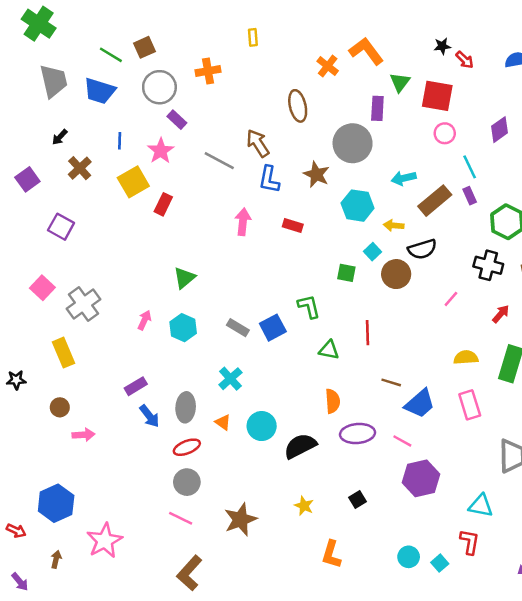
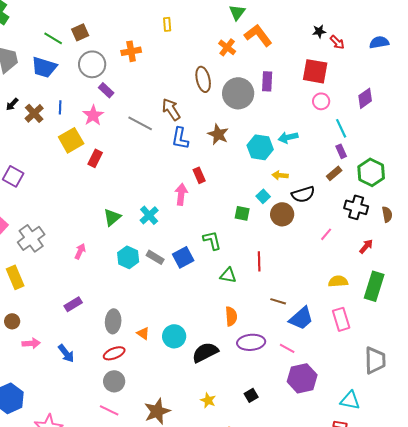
green triangle: (400, 82) -> (237, 12), moved
gray circle: (353, 143) -> (238, 93), moved
brown cross: (80, 168) -> (34, 113), moved
brown rectangle: (435, 201) -> (334, 173), moved, size x0.6
cyan hexagon: (358, 206) -> (260, 147), moved
pink arrow: (243, 222) -> (181, 194), moved
red rectangle: (293, 225) -> (199, 175), turned 49
cyan hexagon: (183, 328) -> (128, 257), moved
cyan cross: (230, 379) -> (149, 215), moved
blue arrow: (149, 416) -> (66, 353), moved

